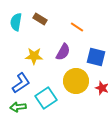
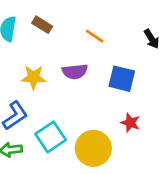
purple semicircle: (63, 52) -> (75, 72), turned 54
yellow circle: (76, 81) -> (93, 148), moved

